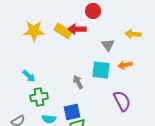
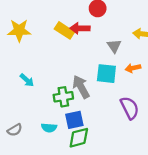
yellow star: (34, 31) -> (19, 30), moved
gray arrow: (78, 82) -> (81, 87), size x1.5
green cross: (39, 97) -> (63, 97), moved

